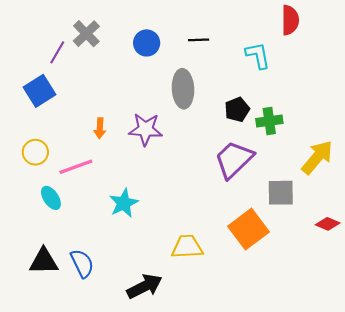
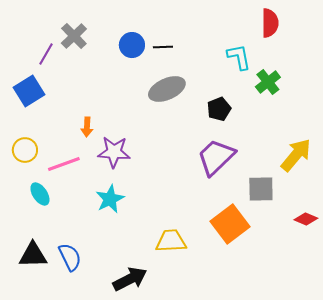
black line: (199, 40) -> (163, 47), moved
gray ellipse: (183, 89) -> (167, 89), turned 69
green cross: (269, 121) -> (268, 82), moved, turned -30
purple star: (146, 129) -> (114, 152), moved

